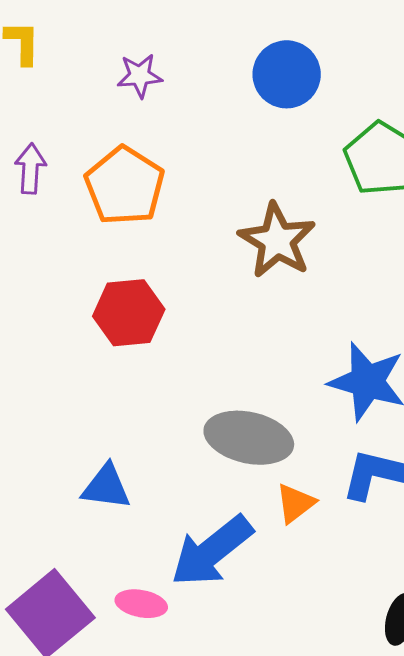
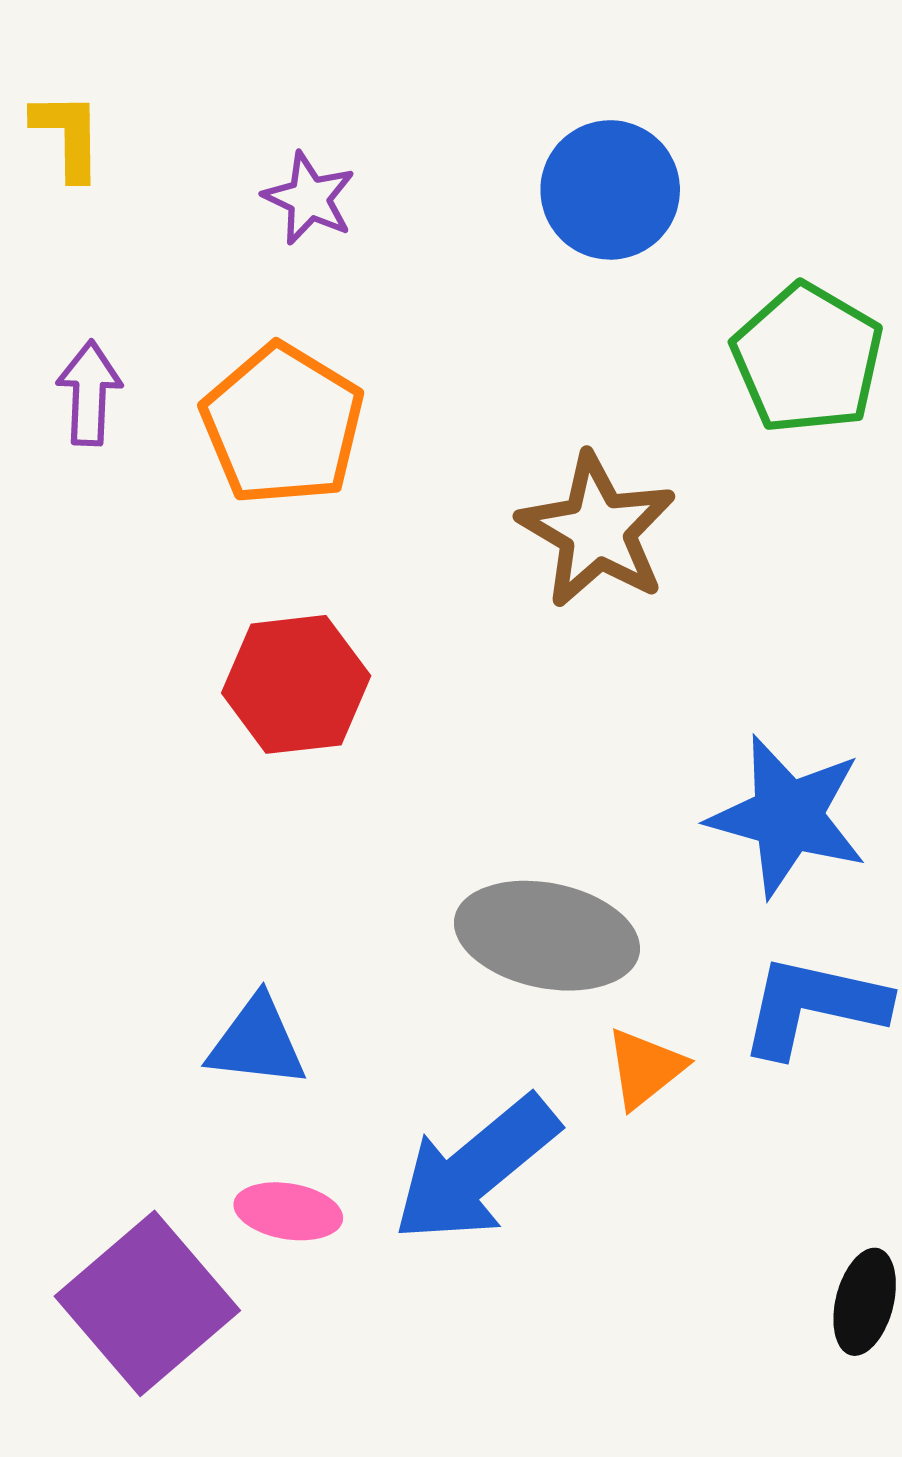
purple star: (140, 76) -> (309, 198), turned 30
pink ellipse: (141, 604) -> (288, 1211), moved

